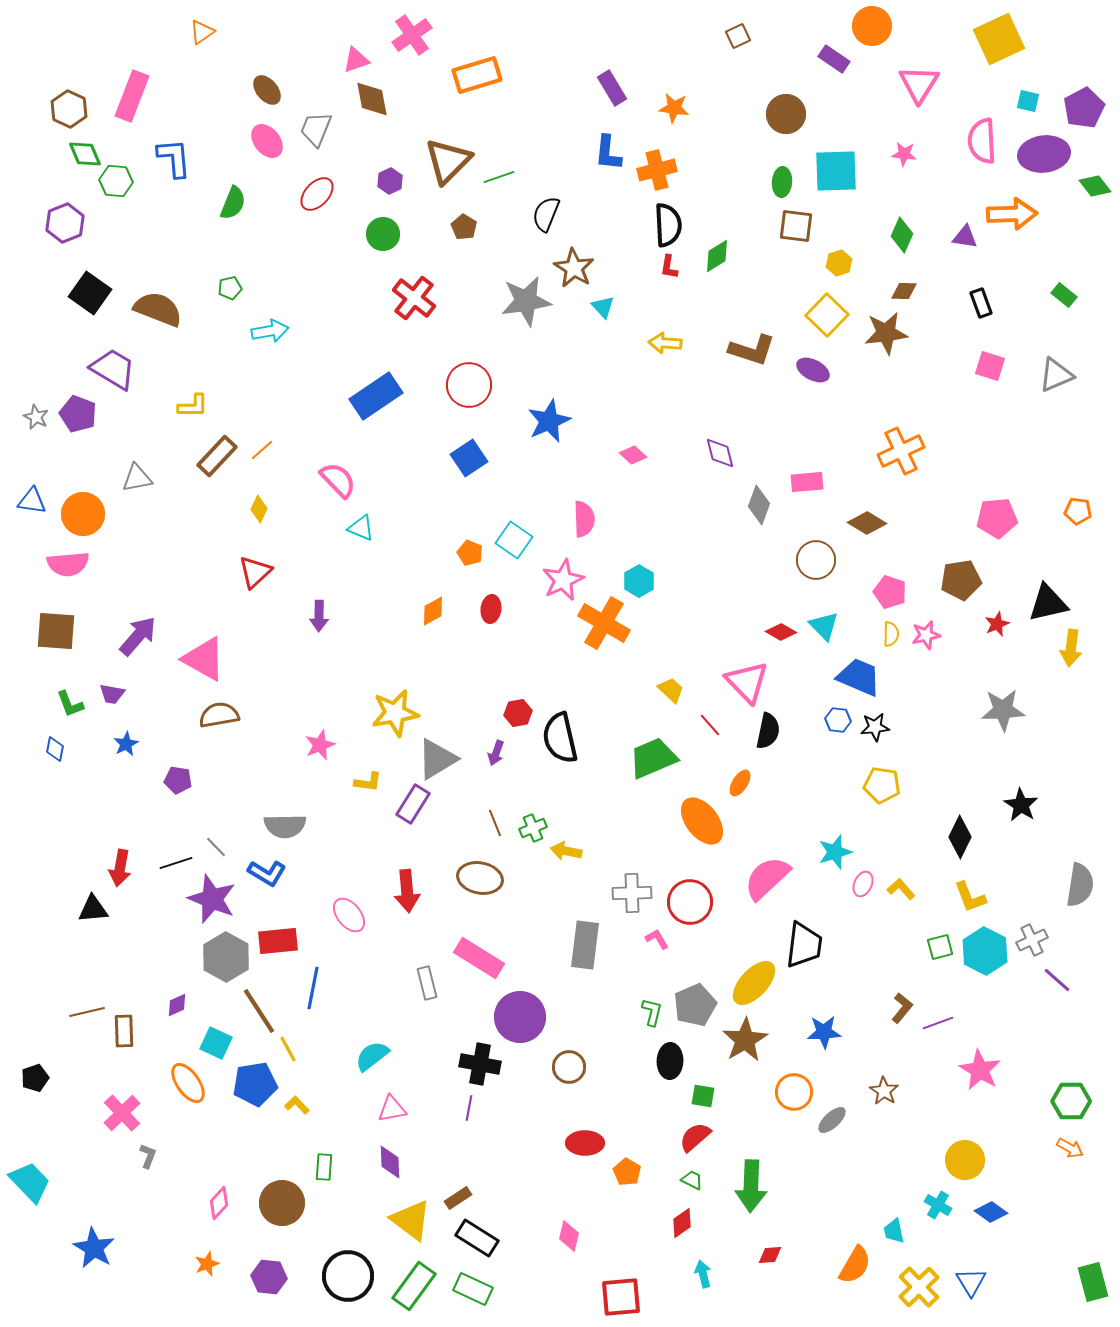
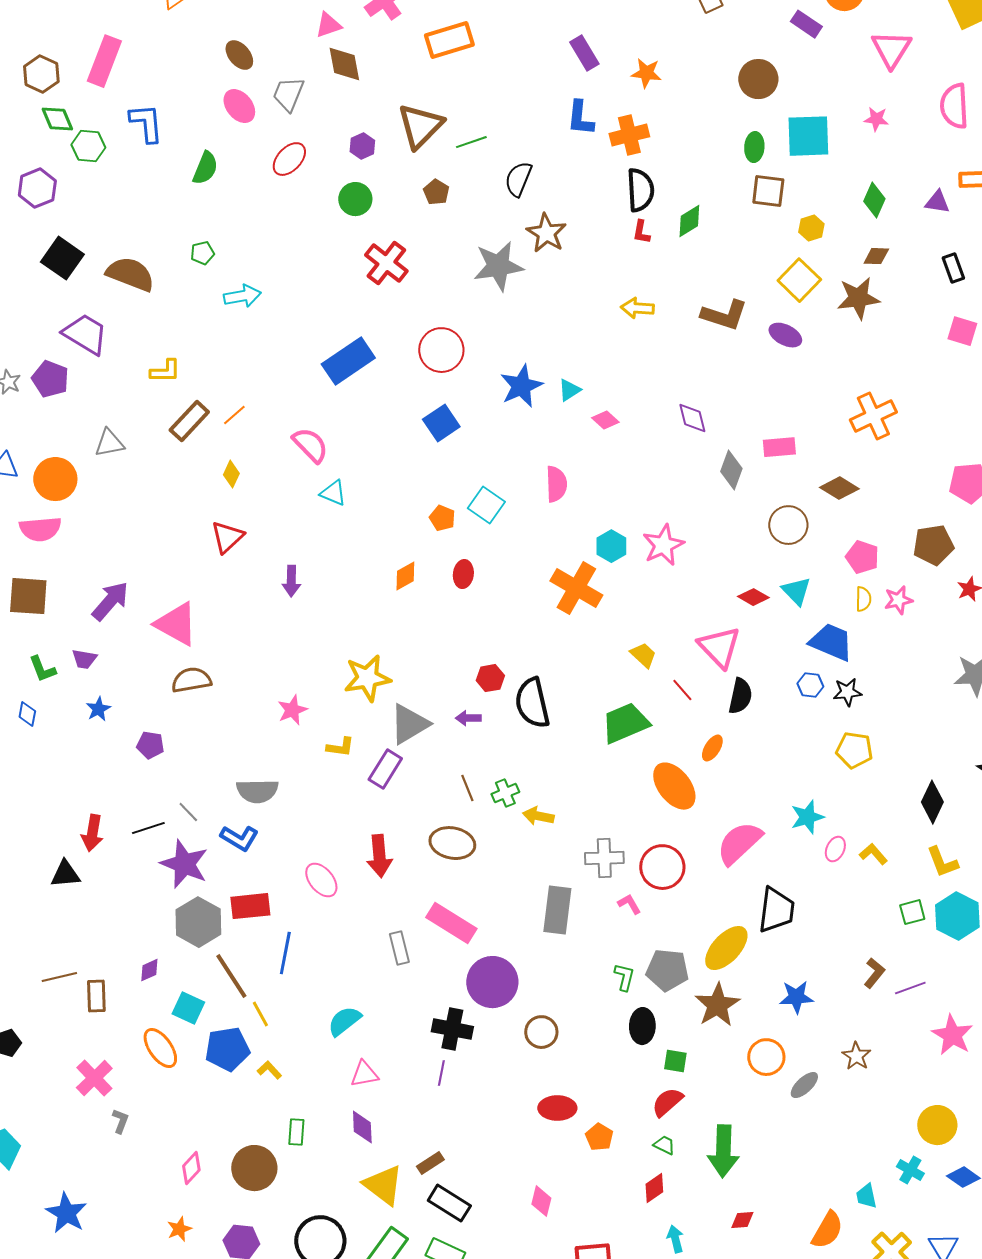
cyan triangle: (603, 307) -> (569, 390), moved, turned 40
pink star: (563, 580) -> (663, 545), moved
purple arrow: (496, 753) -> (468, 718), turned 70
gray pentagon: (695, 1005) -> (667, 970), turned 30

